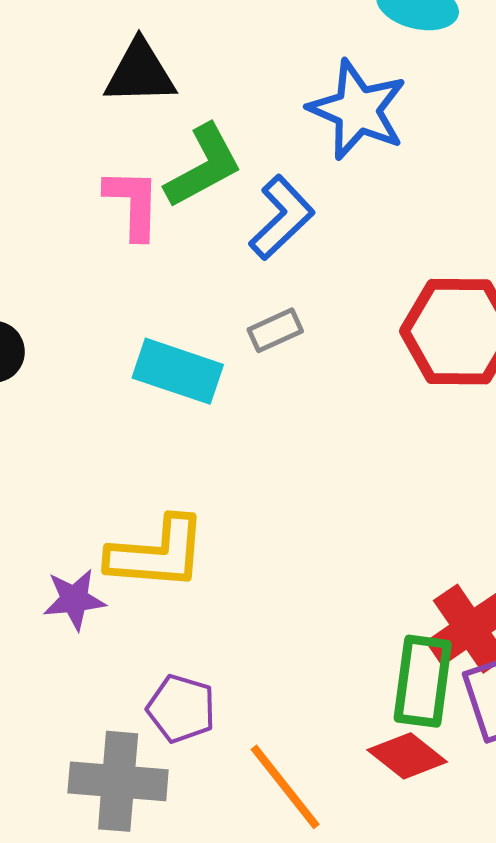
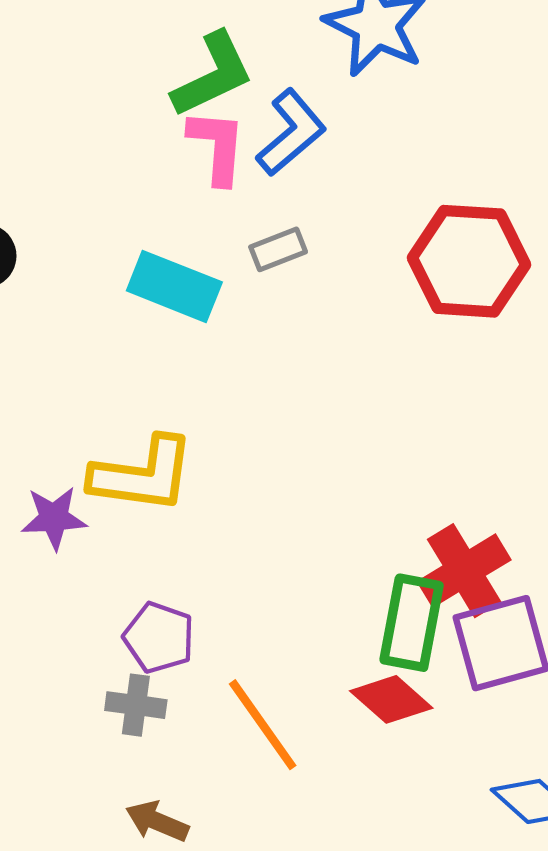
pink L-shape: (133, 204) -> (217, 146), moved
gray cross: (118, 781) -> (136, 705), moved, size x0.6

